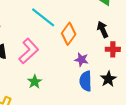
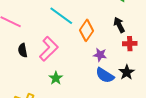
blue semicircle: (86, 81) -> (105, 75), turned -54

